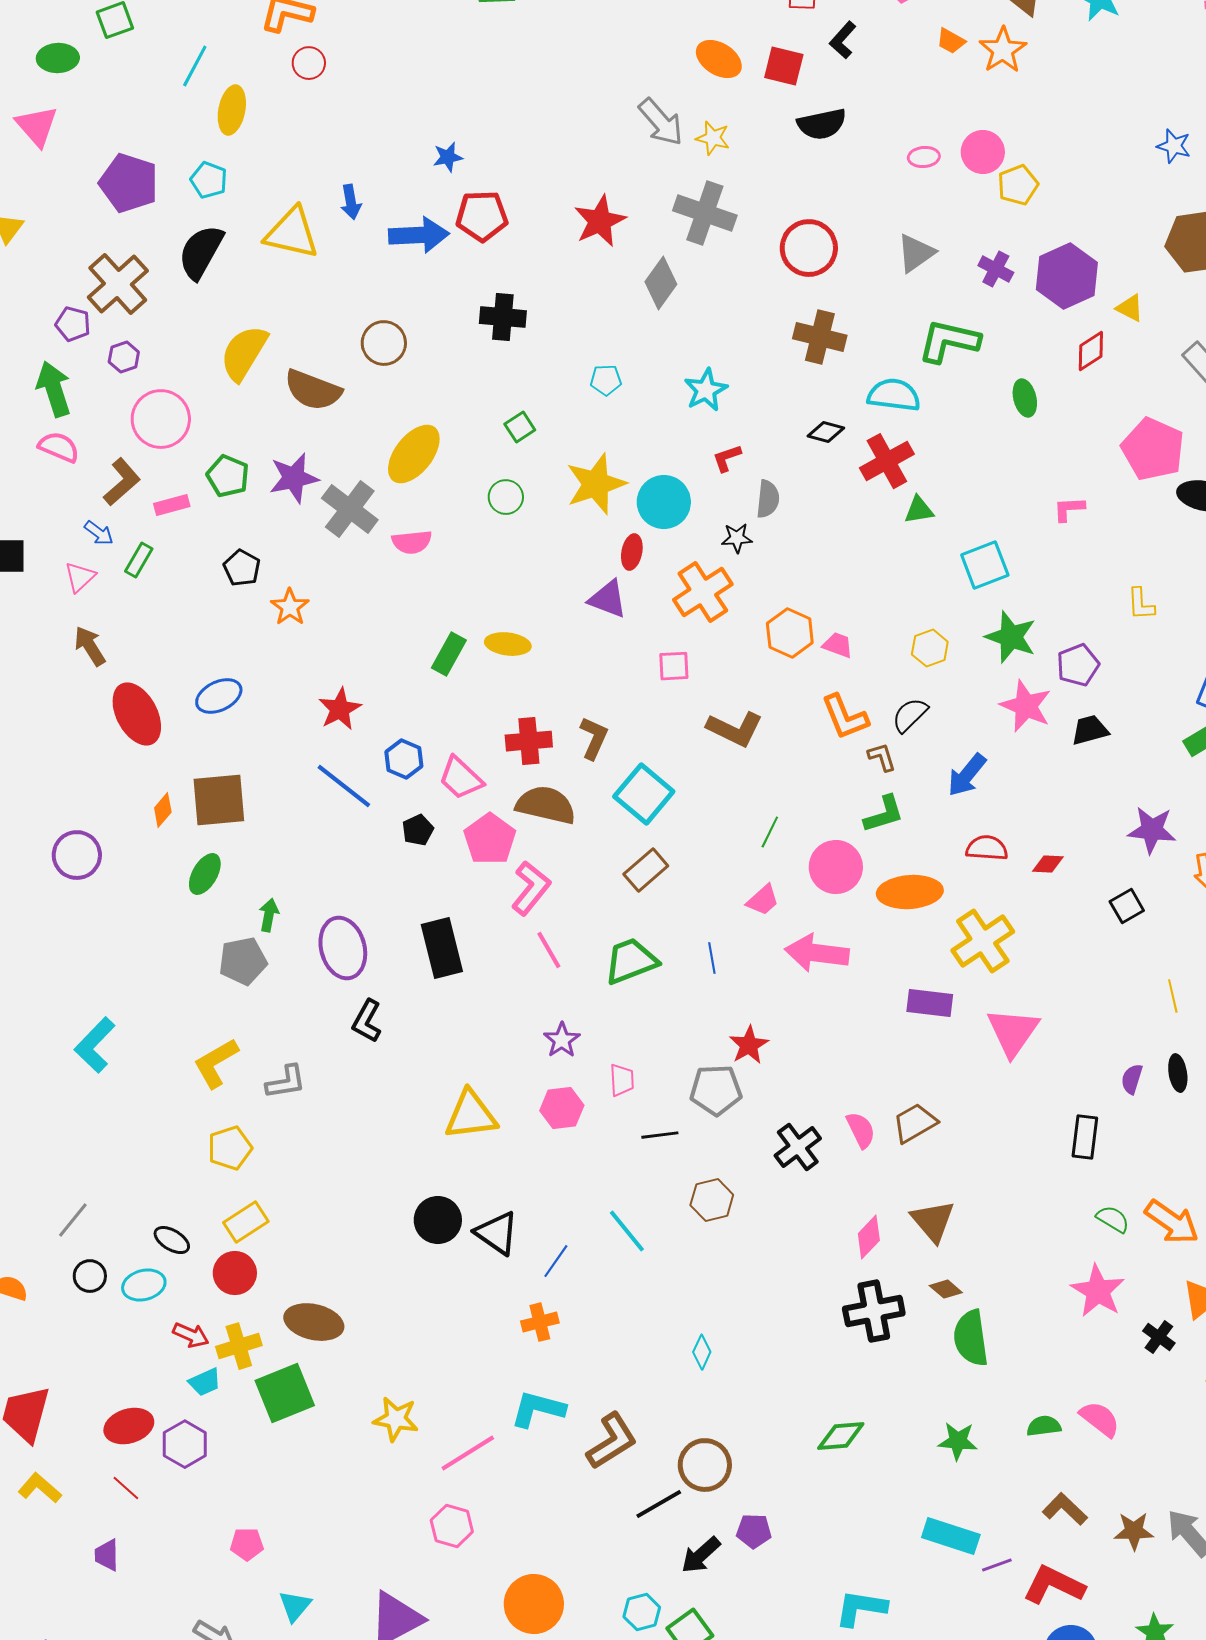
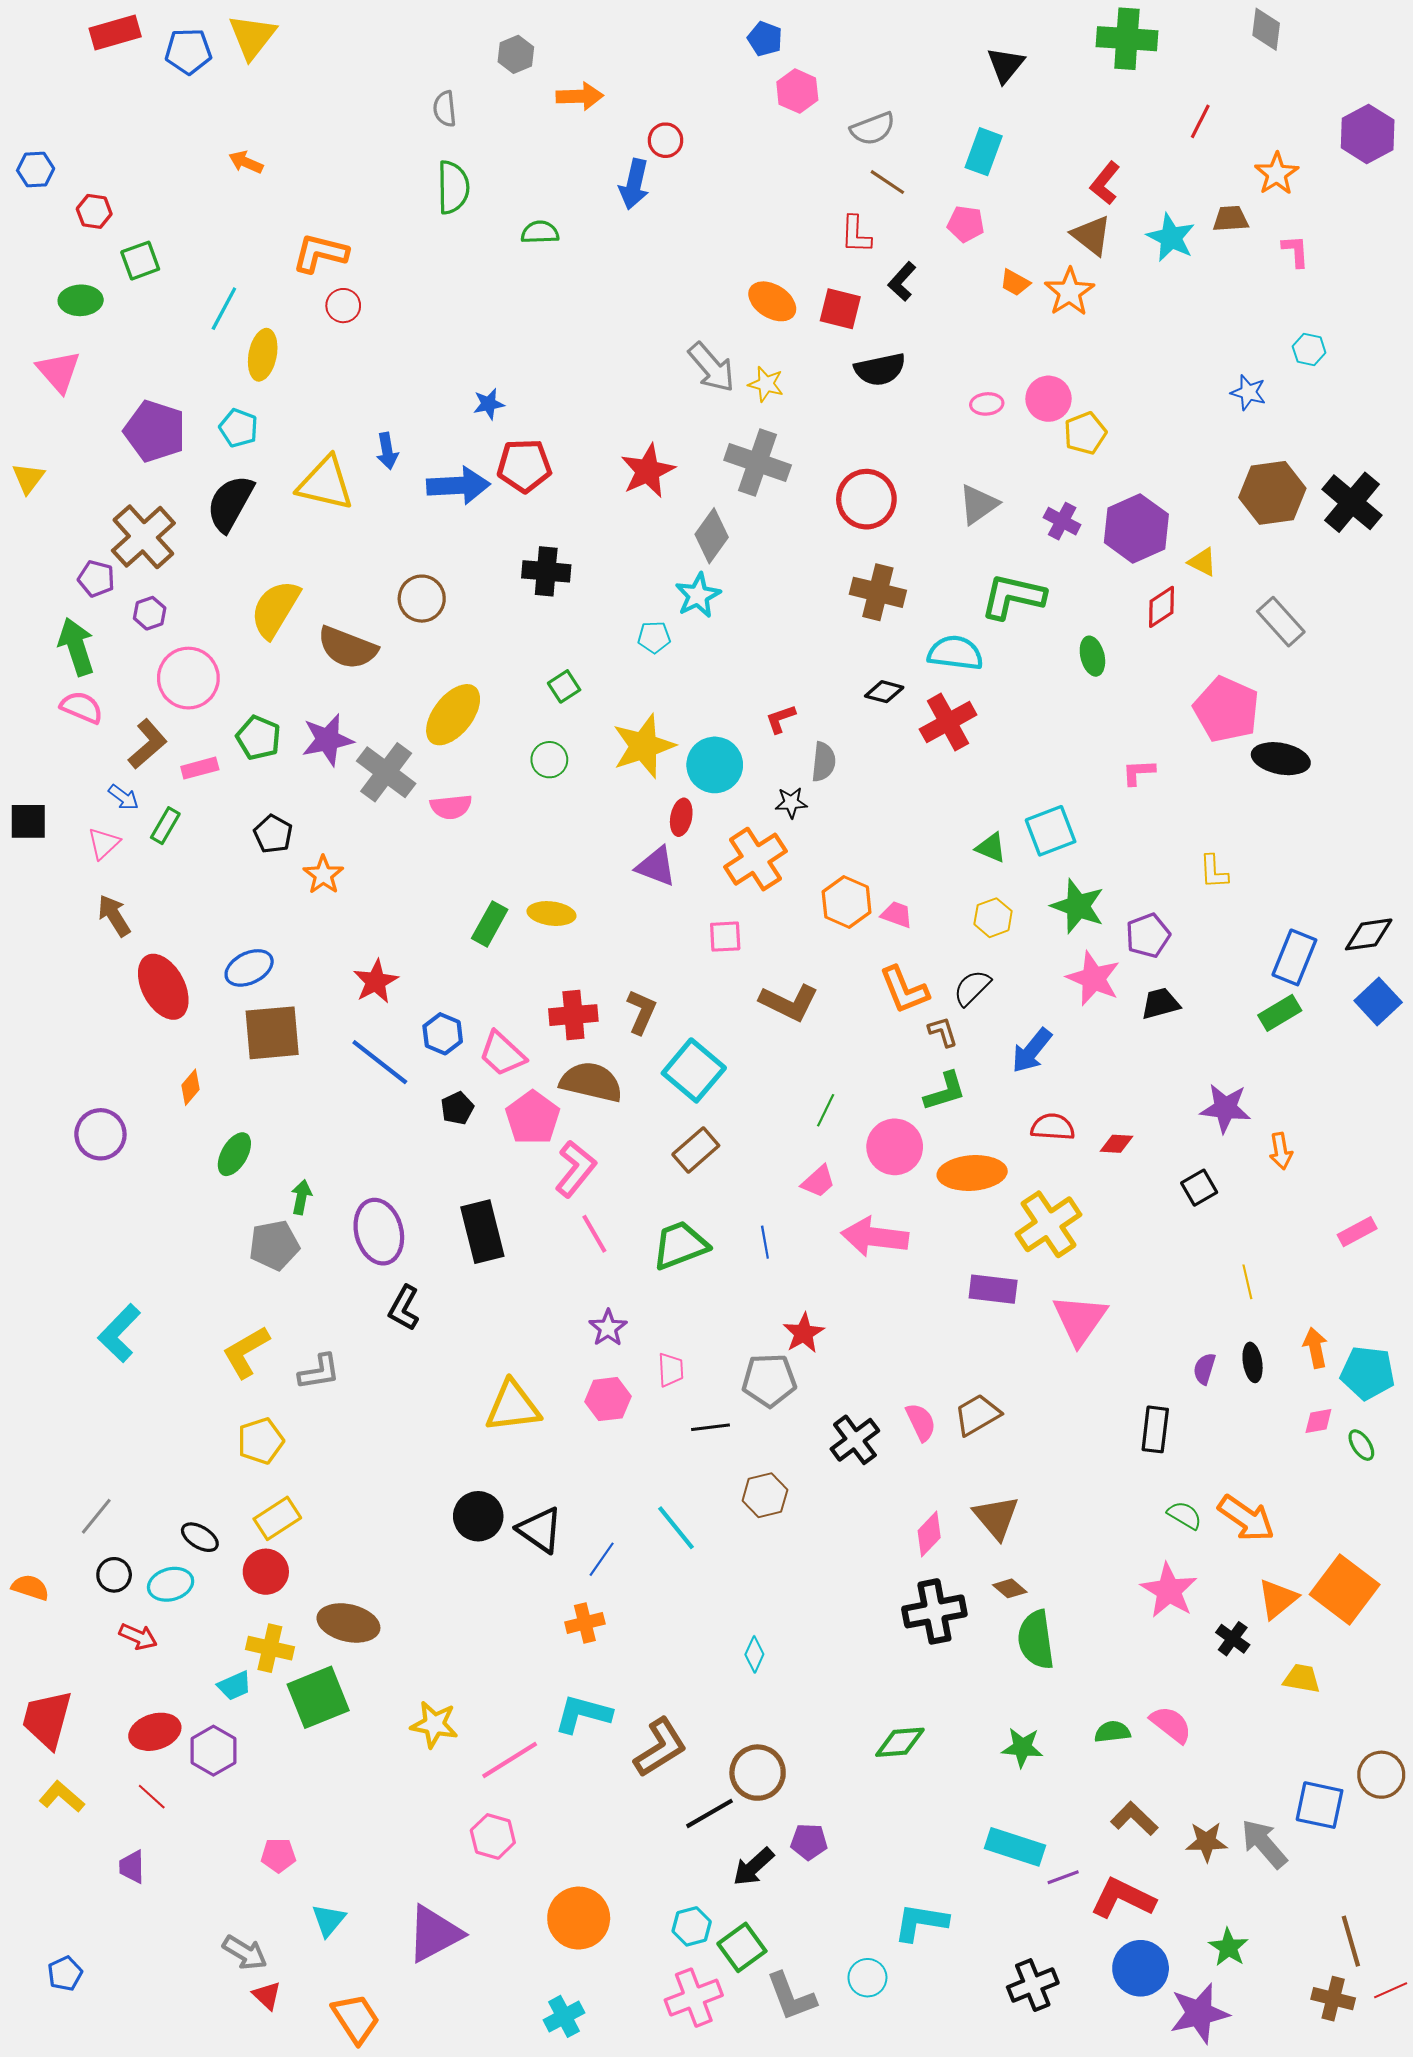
cyan star: (706, 390) -> (698, 595), moved
green triangle: (919, 510) -> (991, 848), moved, turned 32
brown square: (219, 800) -> (272, 1033), moved
red arrow: (191, 1335) -> (138, 1637), moved
yellow cross: (239, 1346) -> (270, 1648), turned 30

